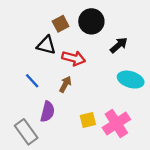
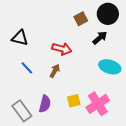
black circle: (91, 21) -> (108, 14), moved
brown square: (61, 24) -> (81, 19), moved
black triangle: (46, 45) -> (20, 38), moved
purple semicircle: (47, 112) -> (45, 104), moved

